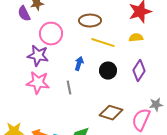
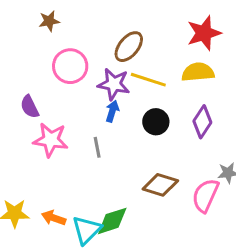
purple semicircle: (24, 14) -> (30, 107), moved
brown ellipse: (90, 21) -> (129, 47), turned -50
yellow semicircle: (136, 38) -> (198, 72), size x1.5
purple star: (38, 56) -> (114, 84), moved

